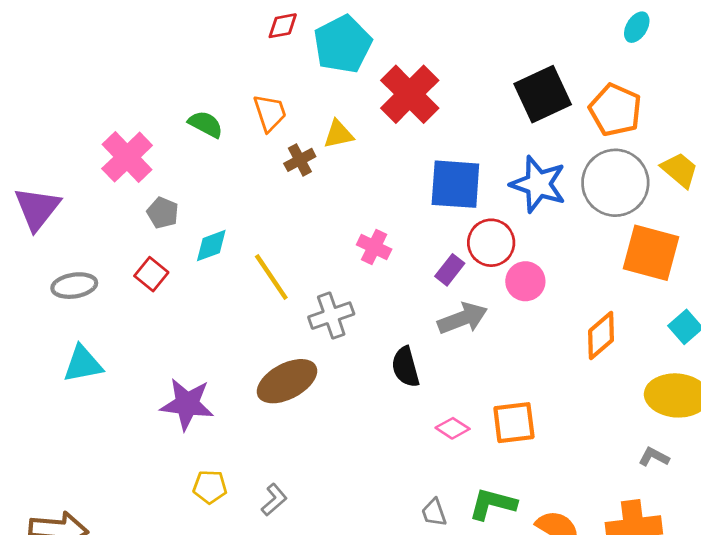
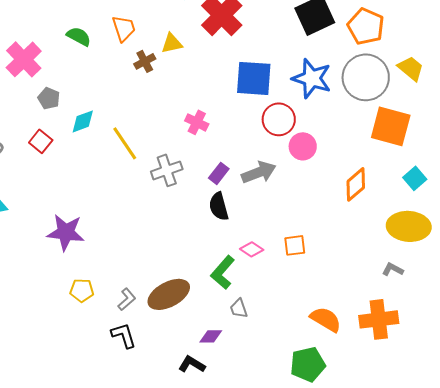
purple rectangle: (450, 270) -> (219, 173), moved
brown ellipse: (287, 381) -> (169, 294), moved
orange square: (514, 423) -> (295, 245), size x0.7
green L-shape: (493, 504) -> (223, 272), moved, turned -64

